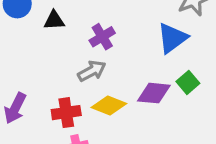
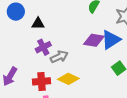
purple cross: (102, 37) -> (43, 47), moved
purple diamond: (154, 93) -> (94, 40), moved

